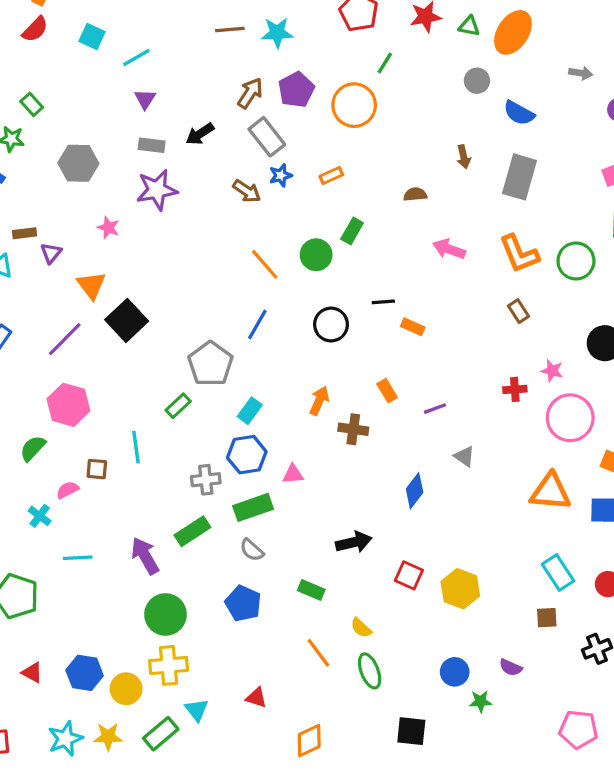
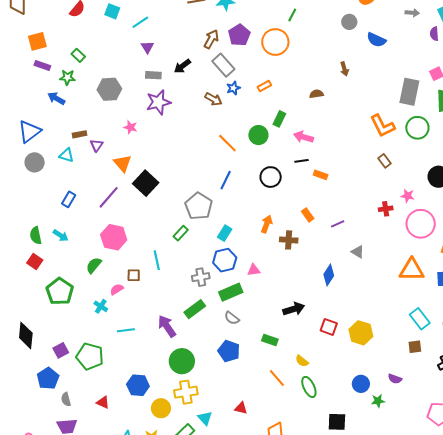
gray rectangle: (520, 177) -> (409, 92), moved
pink arrow: (449, 249) -> (303, 137), moved
blue hexagon: (85, 673) -> (138, 385), moved

